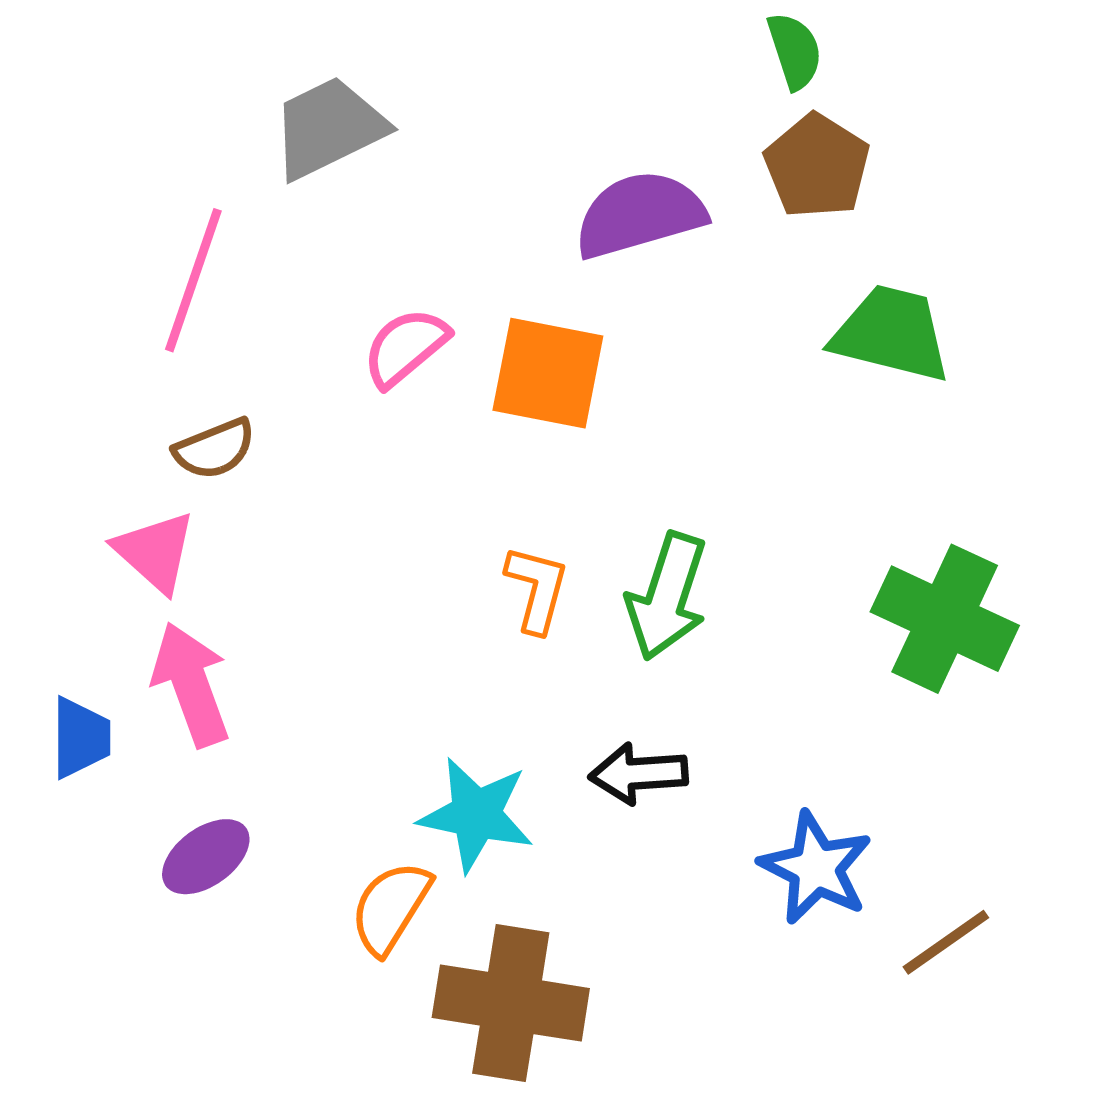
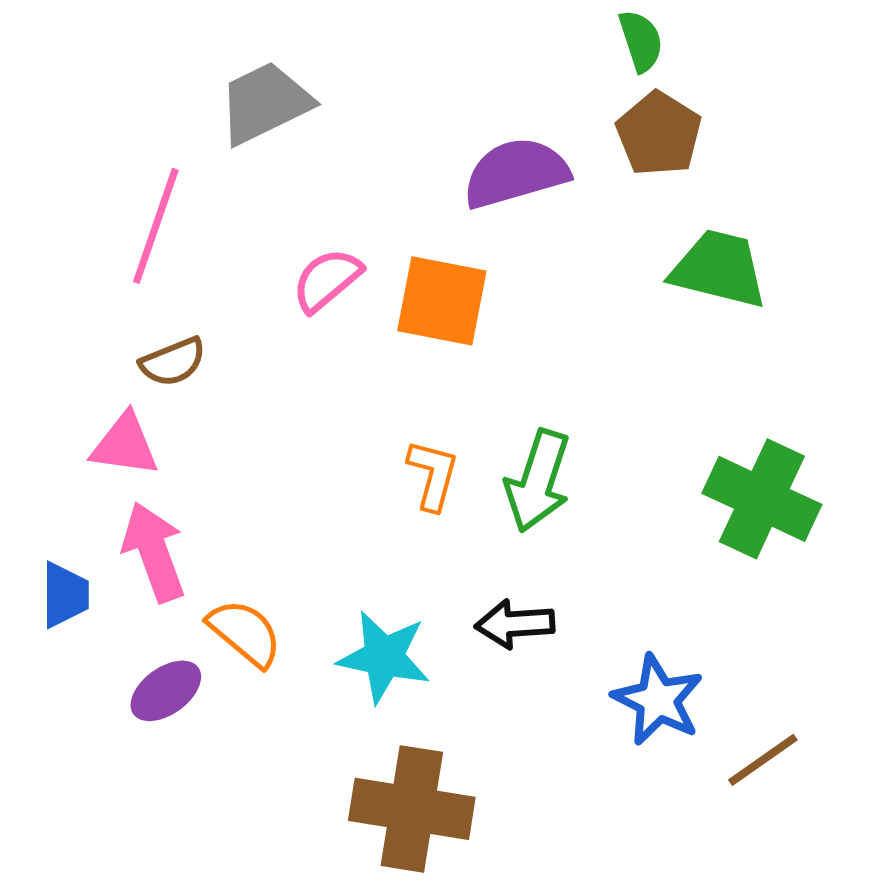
pink triangle: (155, 552) -> (125, 445), turned -34
orange semicircle: (391, 908) -> (245, 633), moved, turned 98

